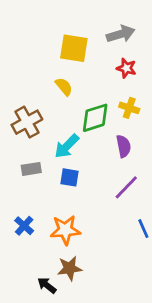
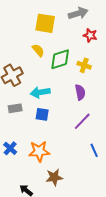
red star: (126, 68) -> (90, 35), moved
green diamond: (95, 118) -> (60, 59), moved
cyan arrow: (67, 146) -> (40, 92), turned 36
brown star: (70, 268) -> (54, 177), moved

